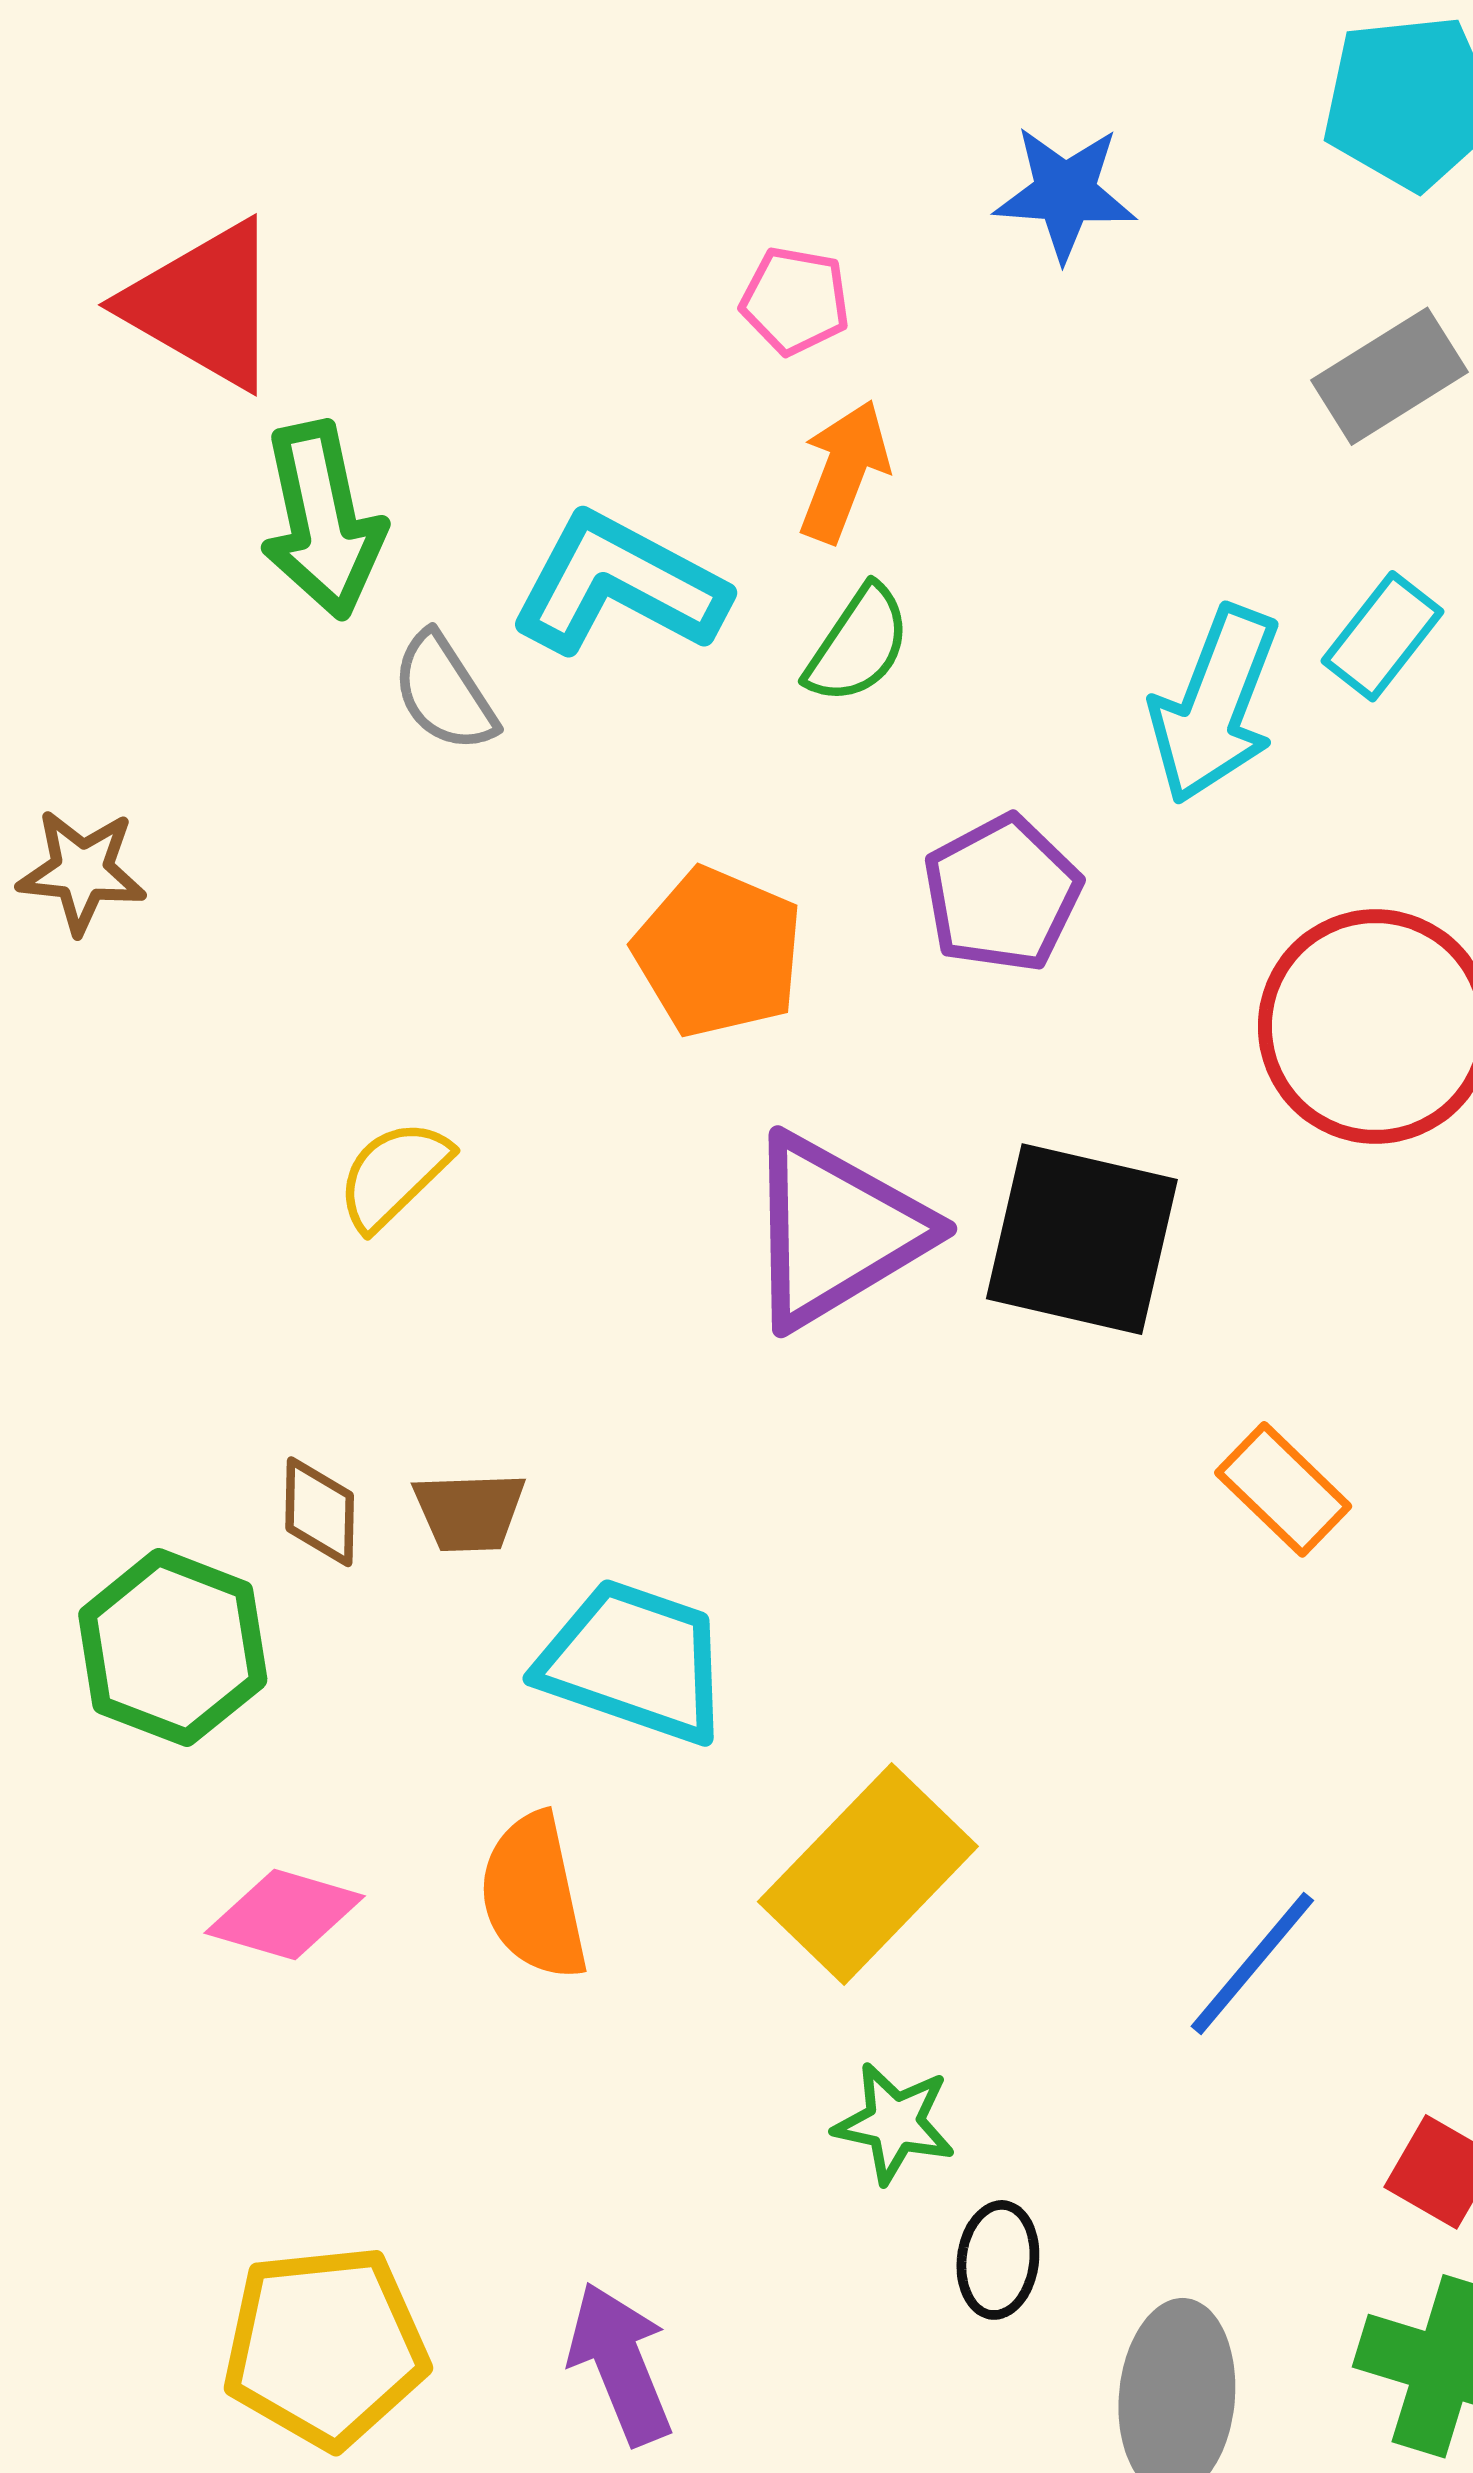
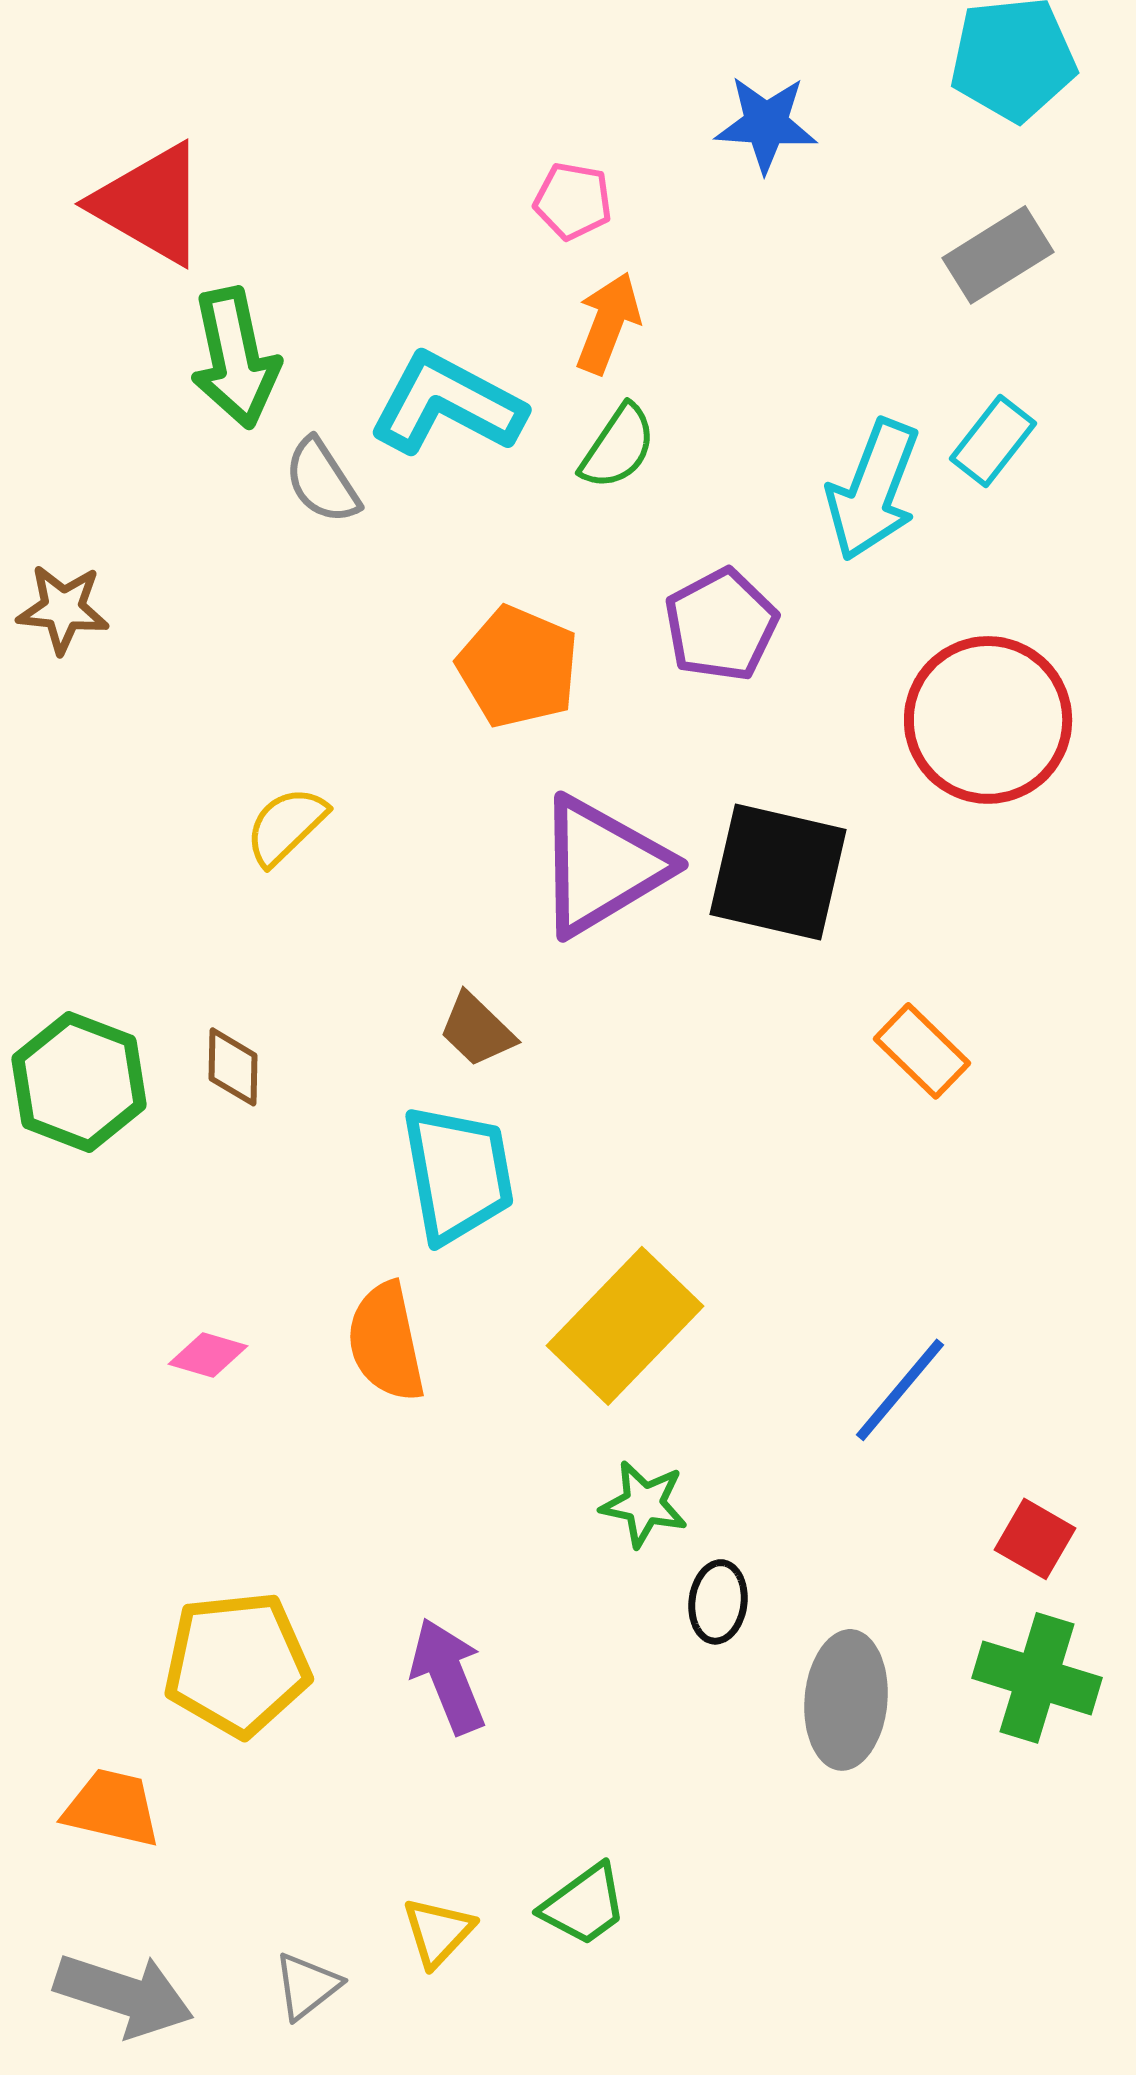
brown trapezoid: (469, 1512) -> (477, 1030), moved, turned 46
green hexagon: (173, 1647) -> (79, 1082), moved
cyan trapezoid: (634, 1661) -> (458, 1174), turned 61
pink diamond: (285, 1915) -> (208, 1355), size x0.7

